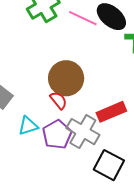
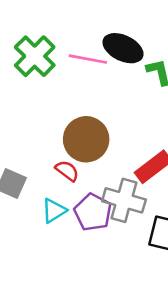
red semicircle: (58, 100) -> (67, 171), moved

